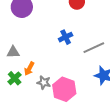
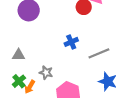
orange arrow: (29, 69) -> (30, 87), moved
gray star: (44, 83) -> (46, 73), moved

